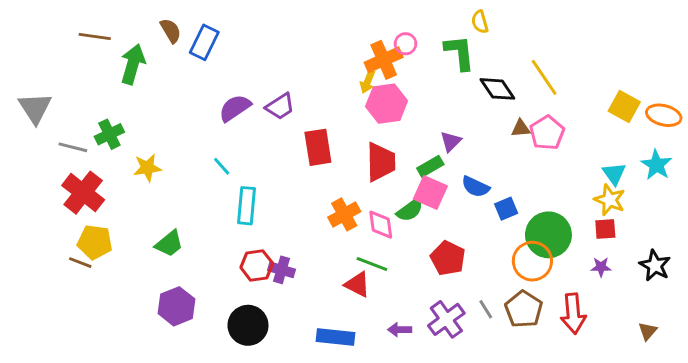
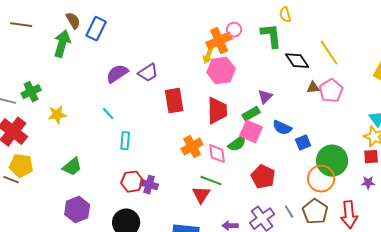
green arrow: (133, 64) -> (62, 44), moved
cyan rectangle: (247, 206) -> (125, 141), size x0.7
red triangle: (357, 284) -> (201, 195), turned 36

